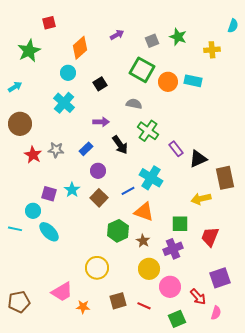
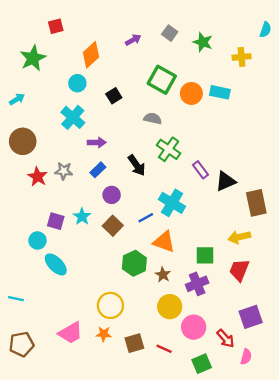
gray square: (152, 41) -> (170, 33), moved, turned -32
purple arrow: (101, 122) -> (97, 142), moved
yellow arrow: (201, 199) -> (239, 237), moved
cyan line: (15, 229) -> (16, 299), moved
orange star: (83, 307) -> (104, 334), moved

